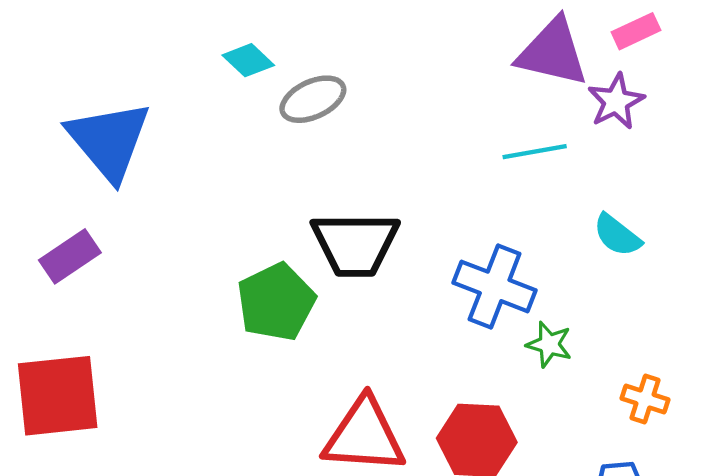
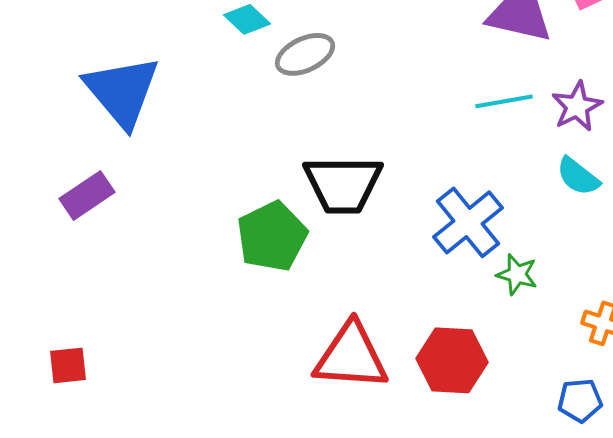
purple star: (616, 101) -> (577, 106), moved
blue cross: (495, 286) -> (468, 222), turned 30
red square: (58, 396) -> (68, 365), moved, size x0.5

